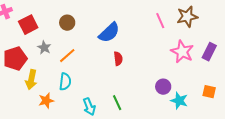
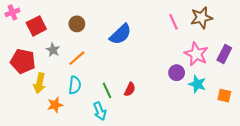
red pentagon: (15, 59) -> (23, 61), turned 30
red semicircle: (118, 59) -> (130, 89), moved, turned 32
purple circle: (163, 87) -> (177, 73), moved
cyan star: (179, 101) -> (197, 84), moved
green line: (117, 103) -> (107, 90), moved

